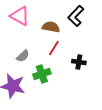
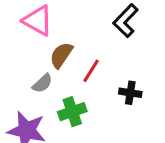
brown semicircle: (51, 27) -> (61, 55), moved, turned -66

